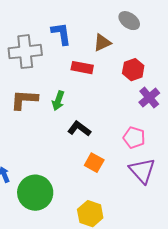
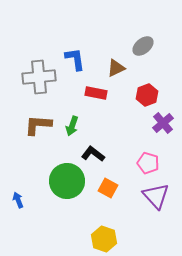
gray ellipse: (129, 21) -> (143, 46), turned -75
green circle: (35, 193) -> (67, 181), moved

